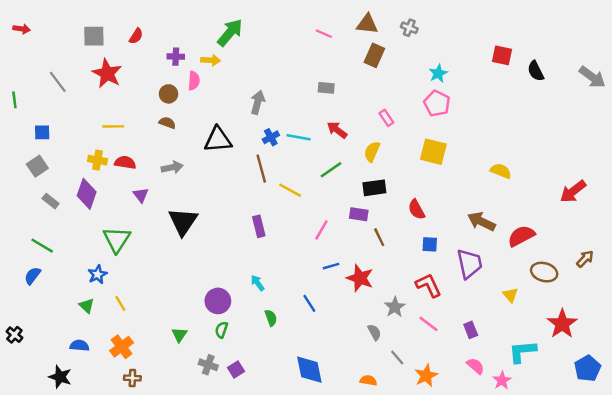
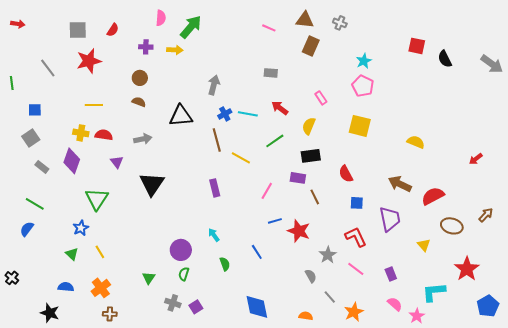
red star: (107, 73) -> (89, 61), turned 30
pink semicircle: (194, 81) -> (161, 18), moved
red arrow: (573, 191) -> (476, 159), size x0.6

